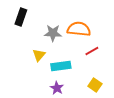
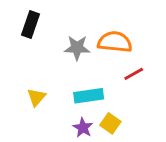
yellow triangle: (39, 55) -> (36, 97), moved
yellow square: (95, 85) -> (110, 123), moved

